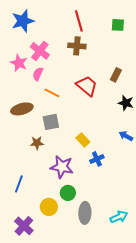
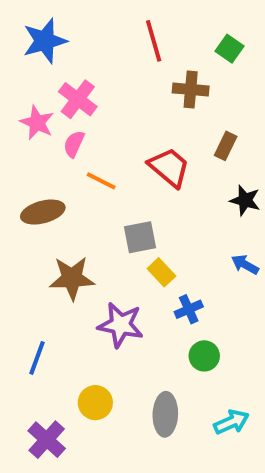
green square: (118, 25) -> (230, 49), turned 32
brown cross: (77, 46) -> (191, 89), moved
gray square: (51, 122) -> (140, 237), moved
brown star: (37, 143) -> (72, 278), size x1.6
green circle: (68, 193) -> (204, 356), moved

